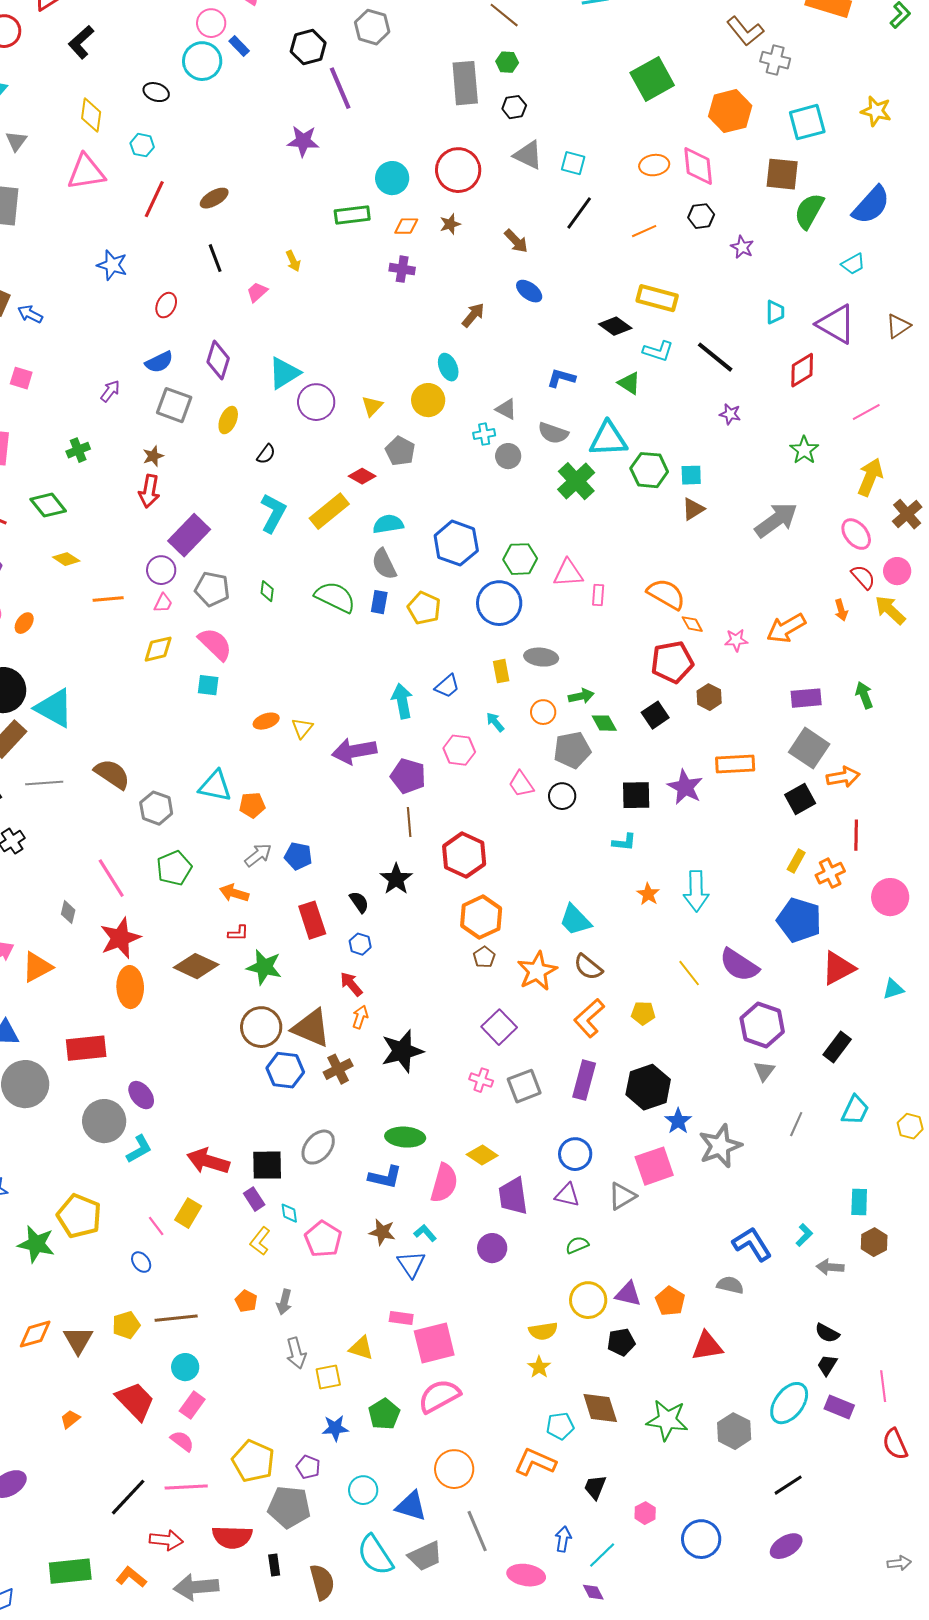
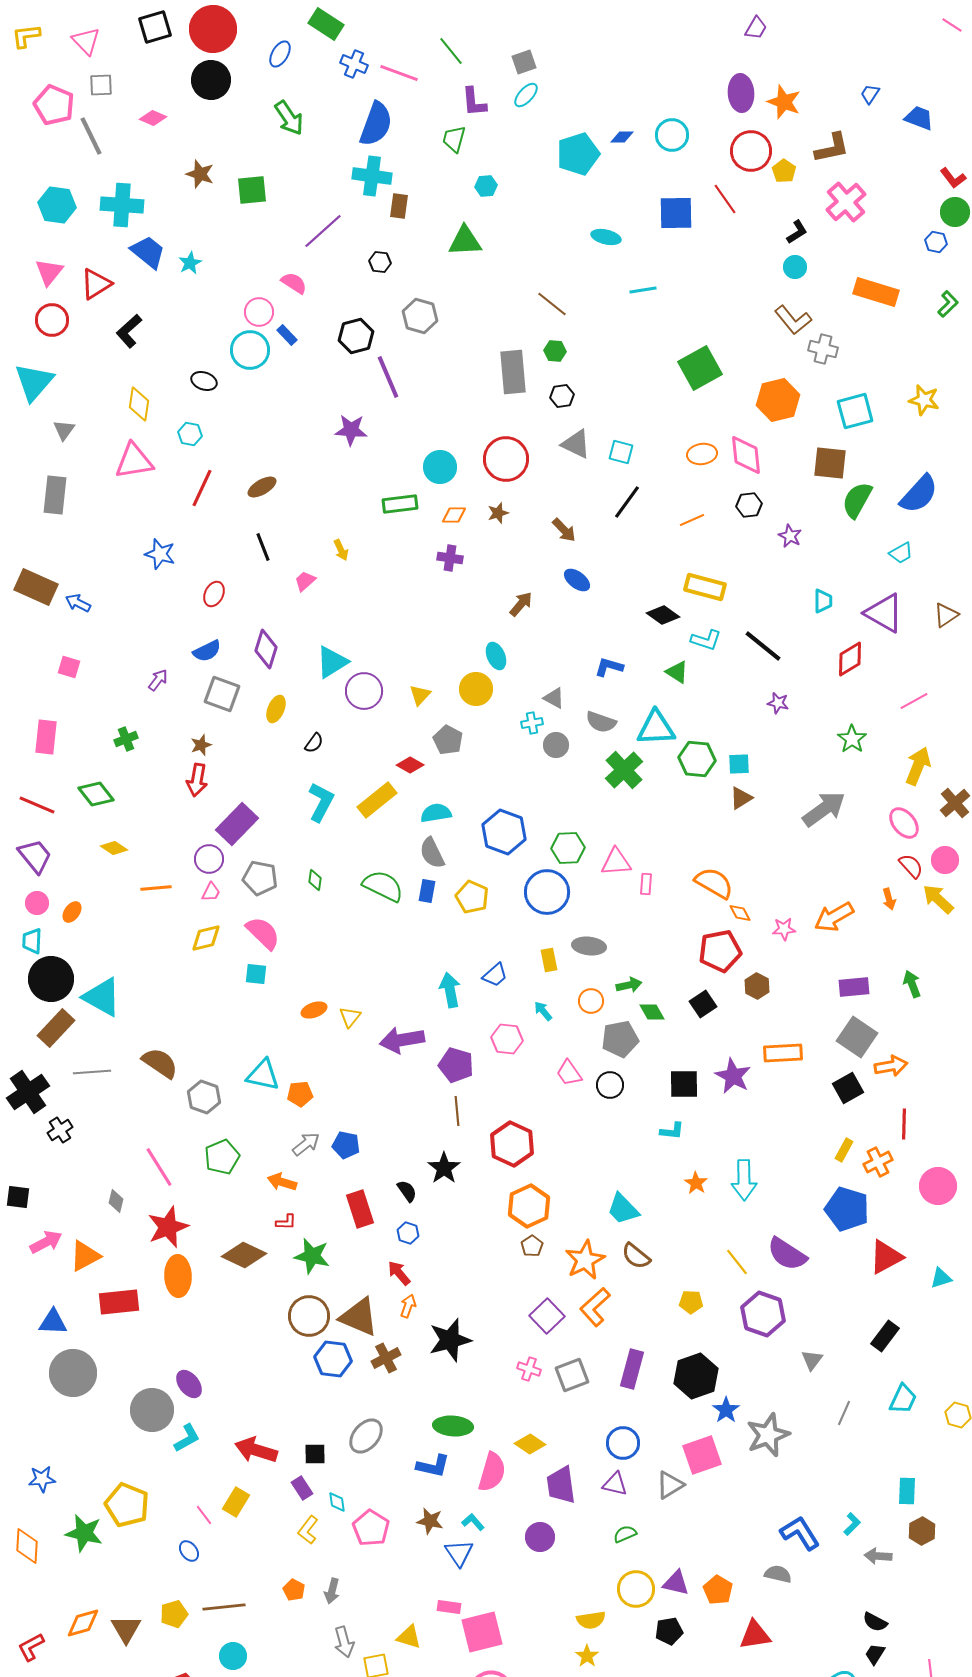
orange L-shape: (589, 1018) -> (595, 1307), moved
purple hexagon: (762, 1025) -> (763, 1314), moved
red rectangle: (86, 1048) -> (119, 1302), moved
black square: (267, 1165) -> (315, 1454), size x0.7

